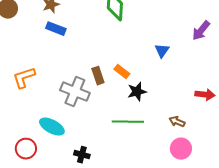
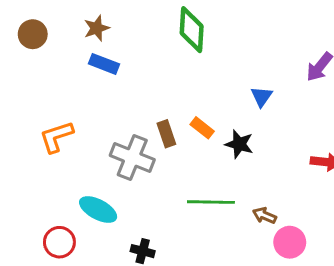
black star: (137, 92) -> (239, 144), moved, turned 30
brown arrow: (177, 122) -> (264, 215), moved

